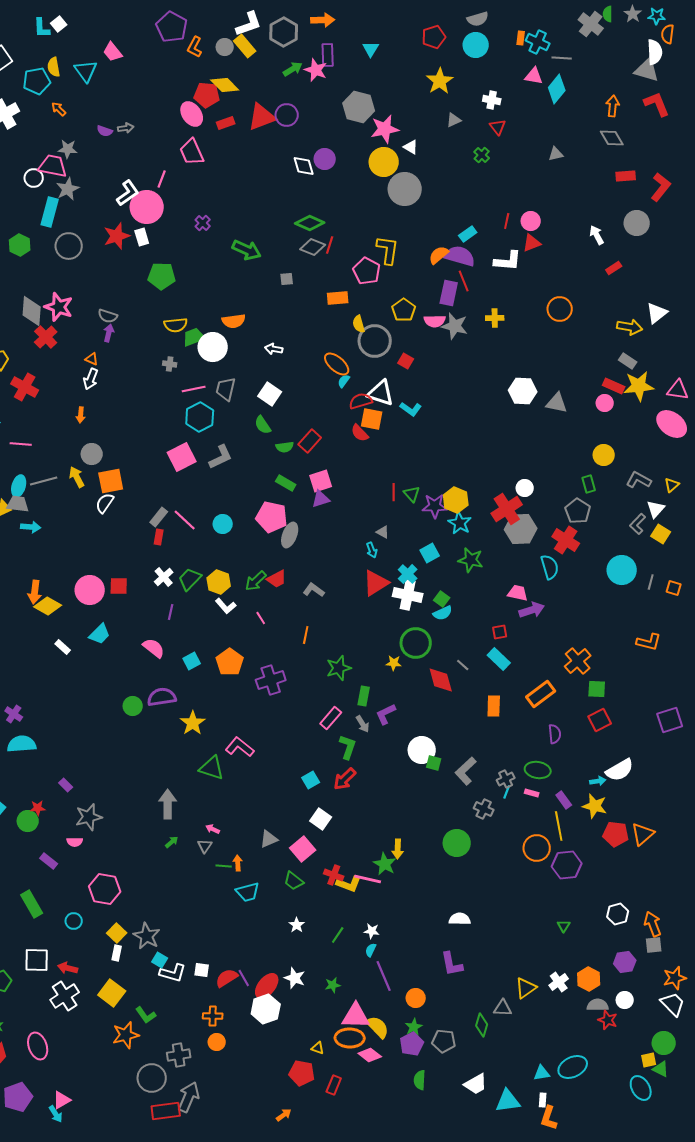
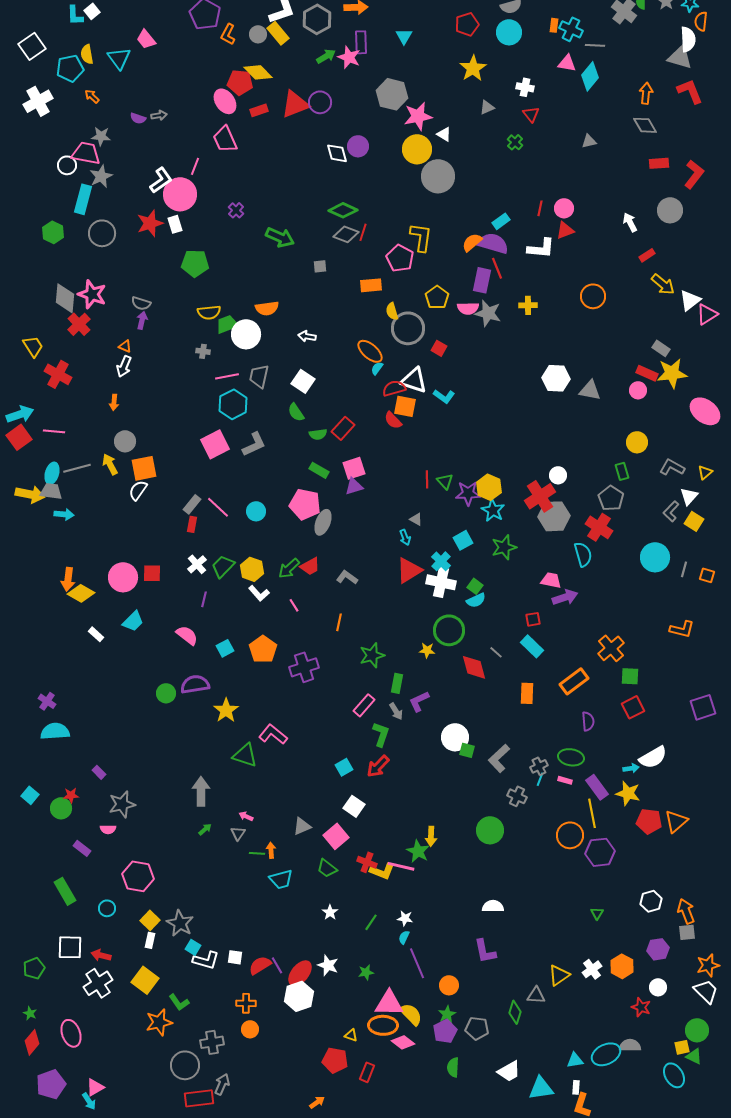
yellow arrow: (630, 327) -> (663, 284), moved, turned 30
pink triangle: (678, 390) -> (707, 314), moved, turned -40
green star: (471, 560) -> (504, 547), turned -30
purple rectangle: (564, 800) -> (597, 787), size x1.4
gray semicircle: (598, 1005) -> (630, 1045), moved
gray arrow: (189, 1097) -> (222, 1084), size x0.7

